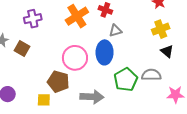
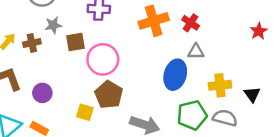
yellow cross: (161, 29) -> (220, 85), moved
brown square: (22, 48) -> (76, 42), turned 35
pink circle: (75, 58) -> (103, 59), moved

